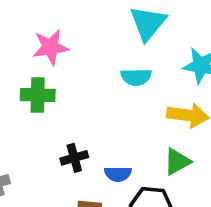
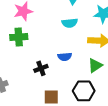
blue semicircle: (118, 174) -> (65, 57), moved

